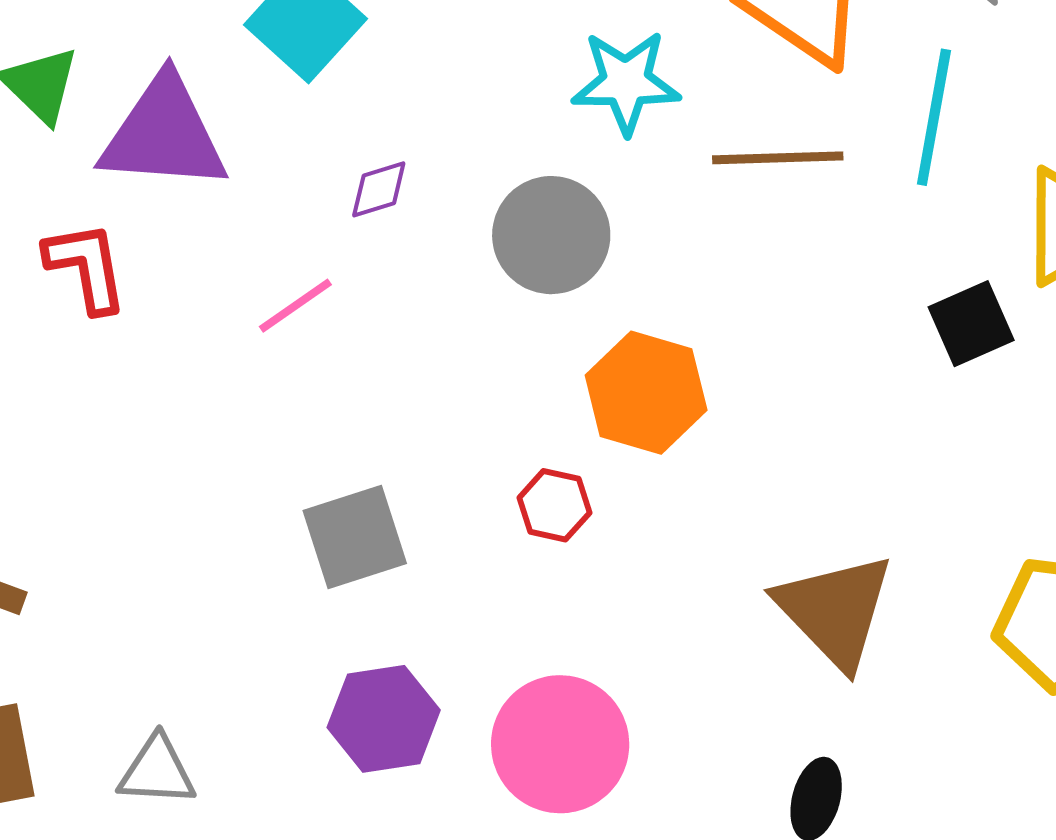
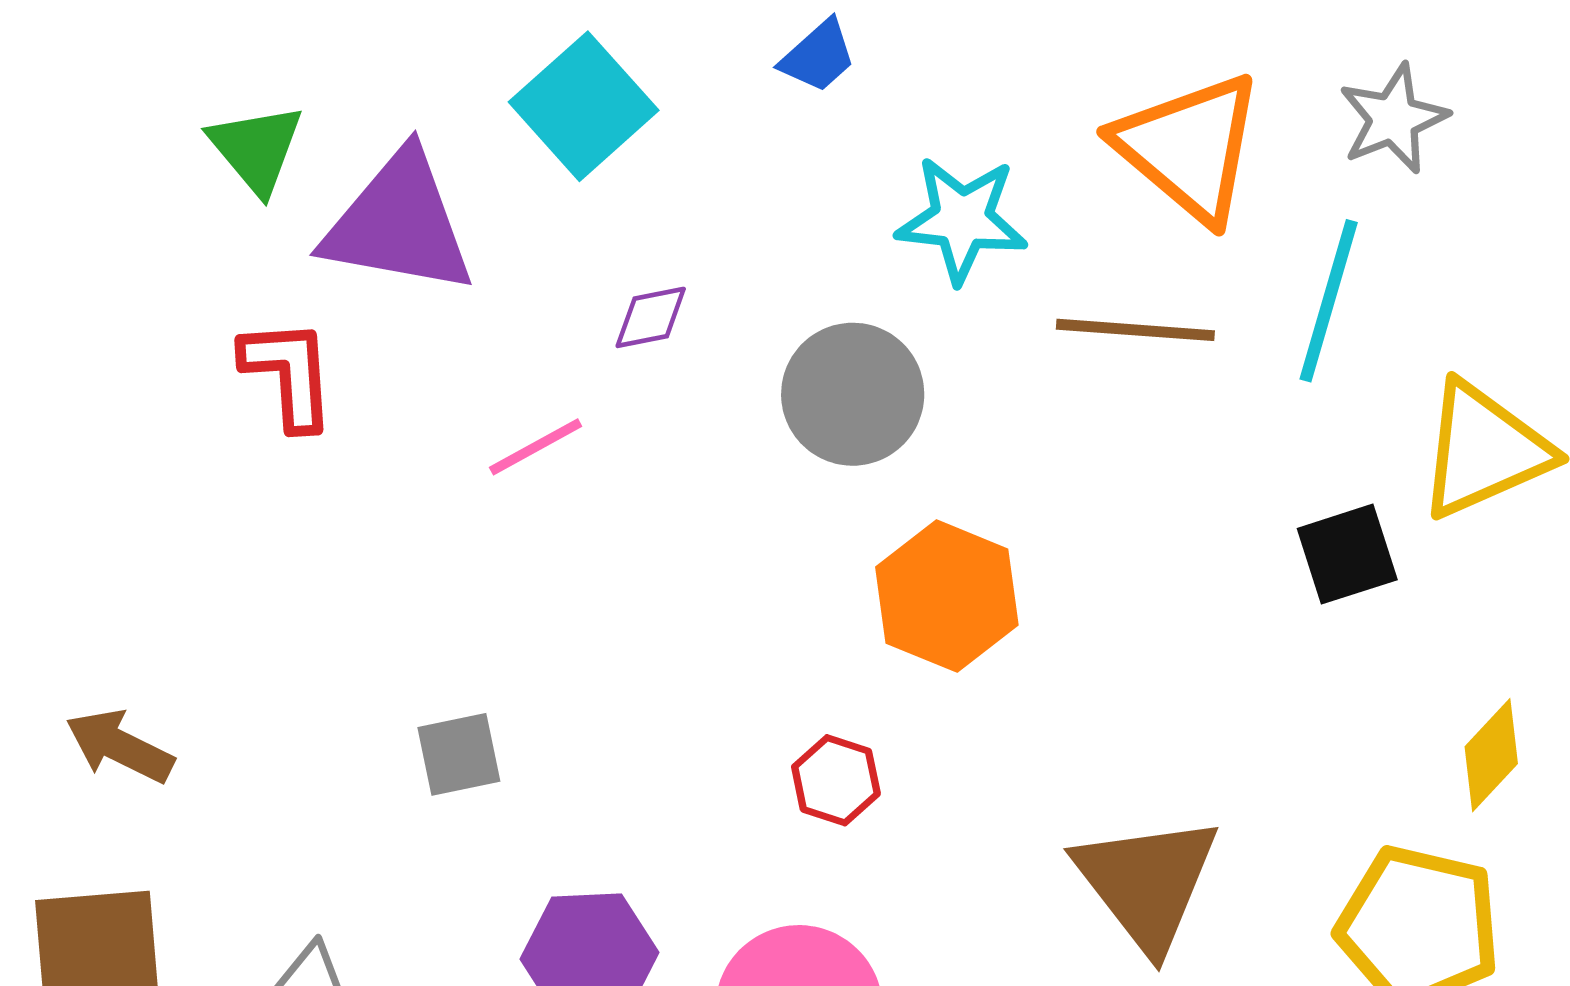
red hexagon: (554, 505) -> (836, 780), moved
gray square: (355, 537) -> (459, 754), moved, size x0.7

